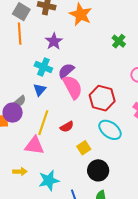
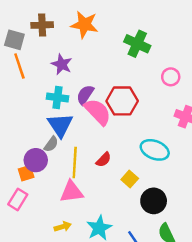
green cross: (119, 41) -> (137, 44), size x1.5
blue triangle: (40, 90) -> (60, 125), size x1.6
red hexagon: (102, 98) -> (122, 101), moved
gray semicircle: (19, 102) -> (51, 144), moved

